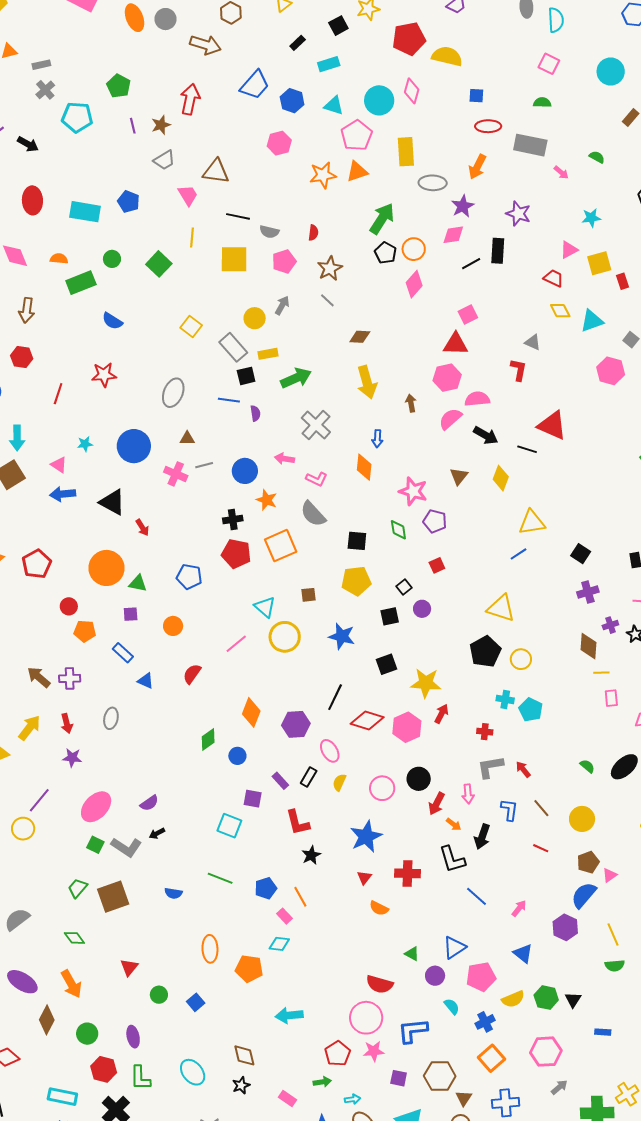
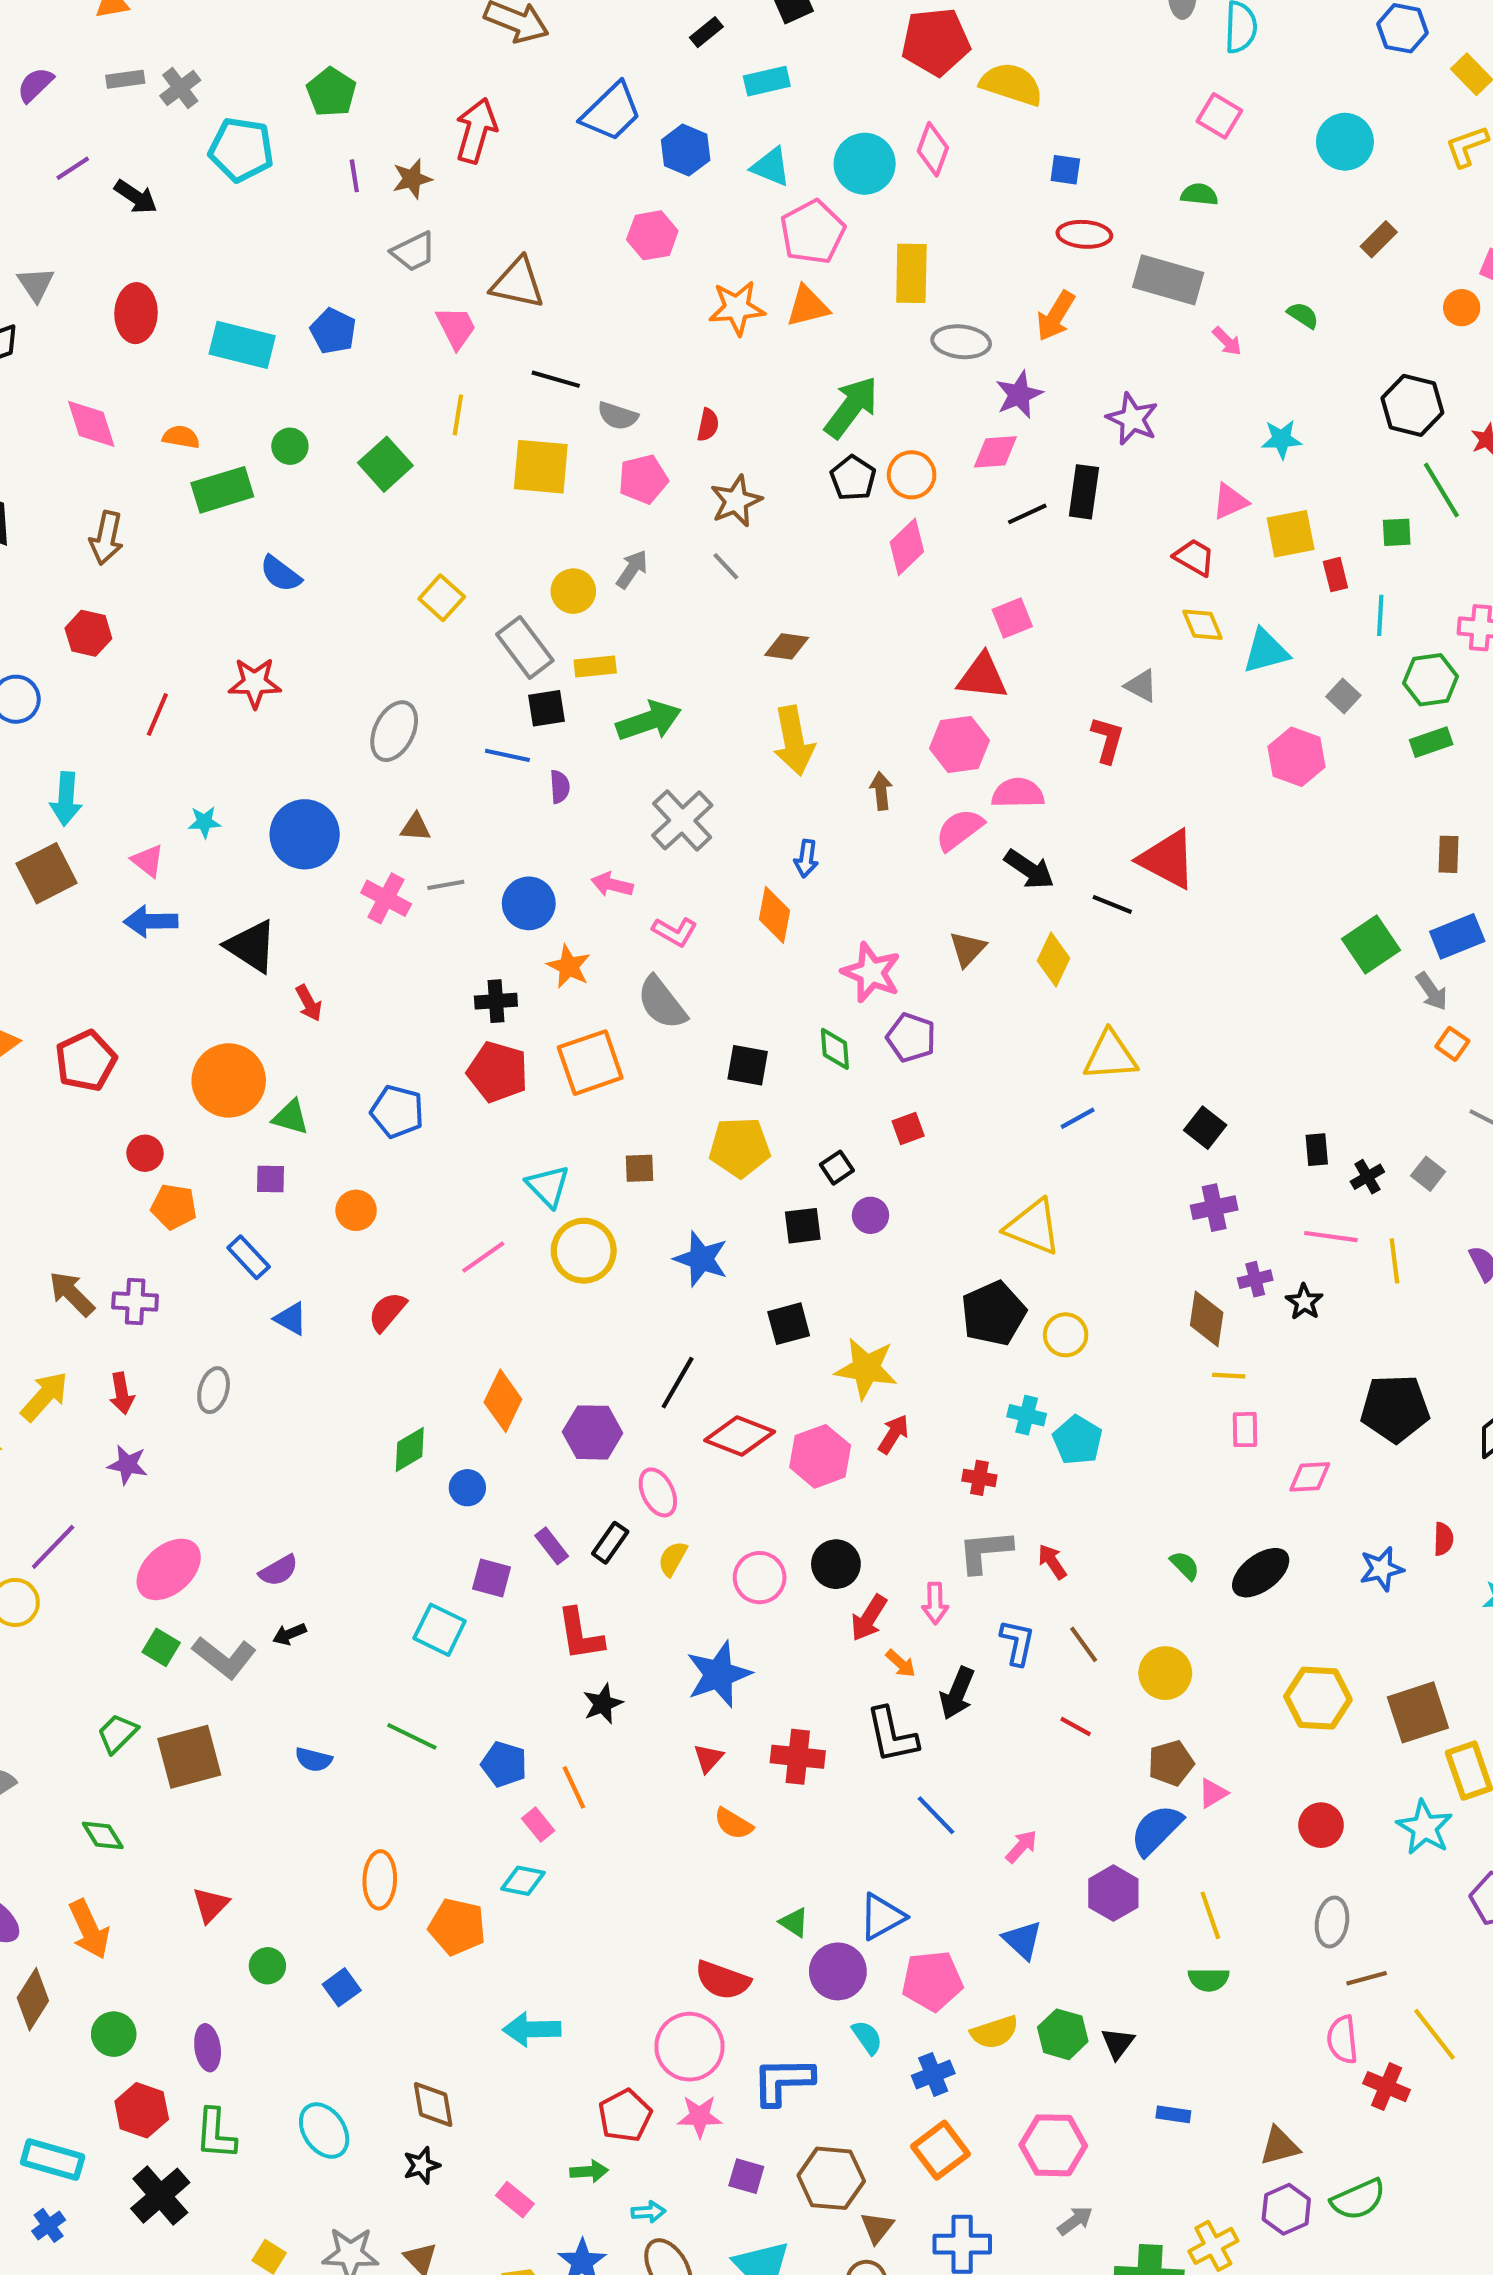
gray rectangle: (41, 65) -> (125, 79), moved
blue pentagon: (266, 888) -> (504, 1764), turned 30
purple circle: (435, 976) -> (838, 1971), size x1.4

